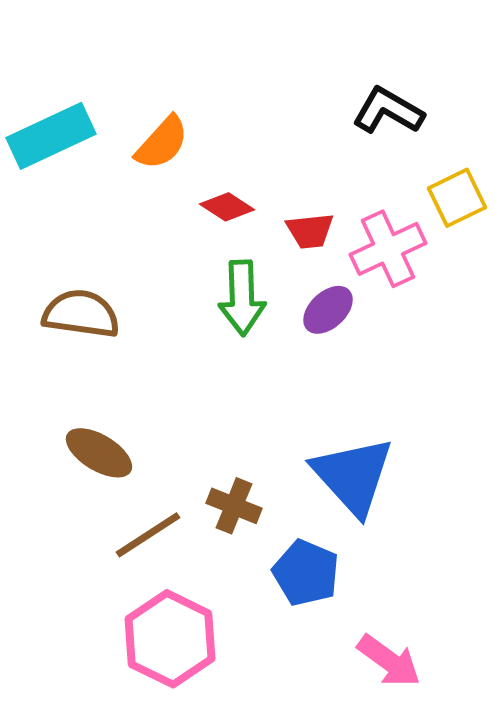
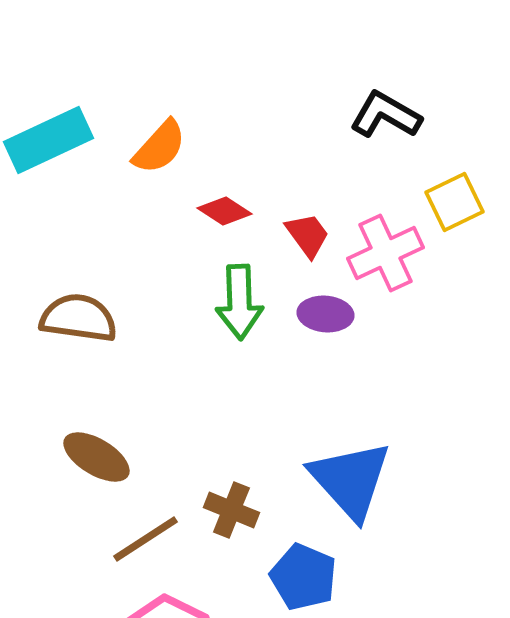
red trapezoid: (310, 231) -> (307, 235), turned -120
purple ellipse: (328, 310) -> (325, 314), turned 48

